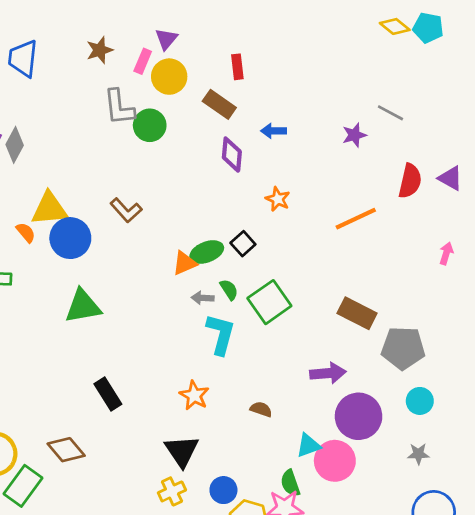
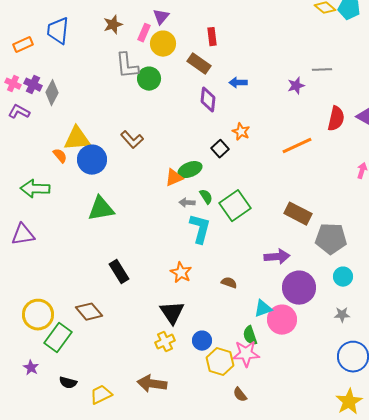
gray line: (391, 113) -> (322, 70), turned -30
black square: (243, 244) -> (220, 149), moved

